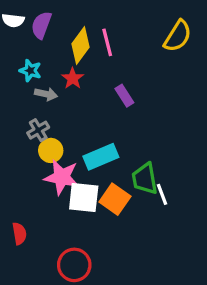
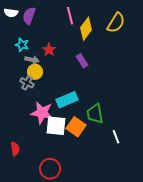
pink line: (107, 42) -> (70, 16), moved
yellow diamond: (81, 45) -> (86, 29), moved
gray cross: (38, 130) -> (27, 83), turned -32
yellow circle: (51, 150) -> (35, 72), moved
white line: (162, 194) -> (116, 137), moved

